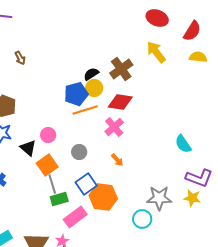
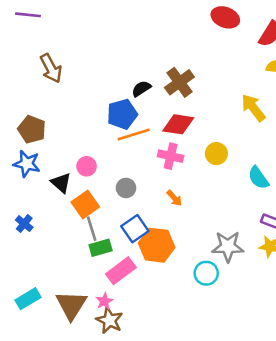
yellow arrow: (156, 52) -> (253, 108), moved
brown arrow: (20, 58) -> (51, 68), size x1.6
yellow circle: (94, 88) -> (216, 154), moved
pink cross: (114, 127) -> (171, 156), turned -36

